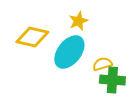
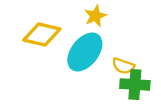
yellow semicircle: (102, 64) -> (123, 66), turned -144

